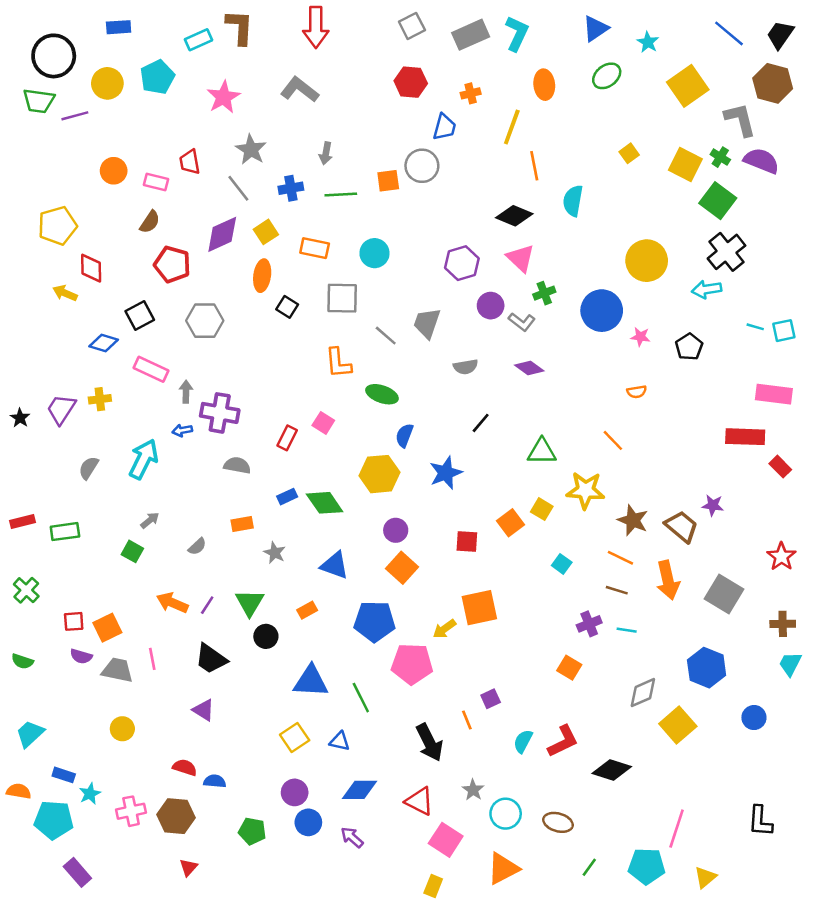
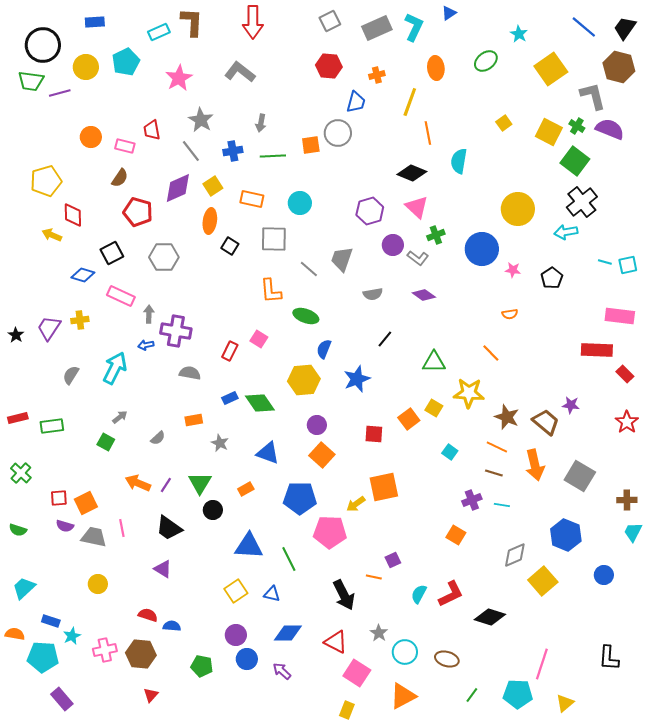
blue triangle: (595, 28) -> (449, 13), moved, size x0.7
red star: (781, 556) -> (627, 422), moved
orange line: (467, 720) -> (374, 577), turned -56

